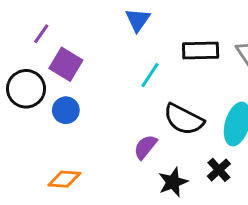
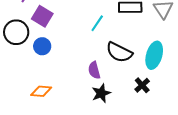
purple semicircle: (145, 147) -> (94, 70), turned -54
black star: (173, 182) -> (101, 93), moved

